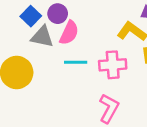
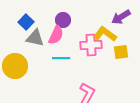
purple circle: (58, 14) -> (63, 20), moved
pink cross: (113, 65) -> (91, 45), moved

